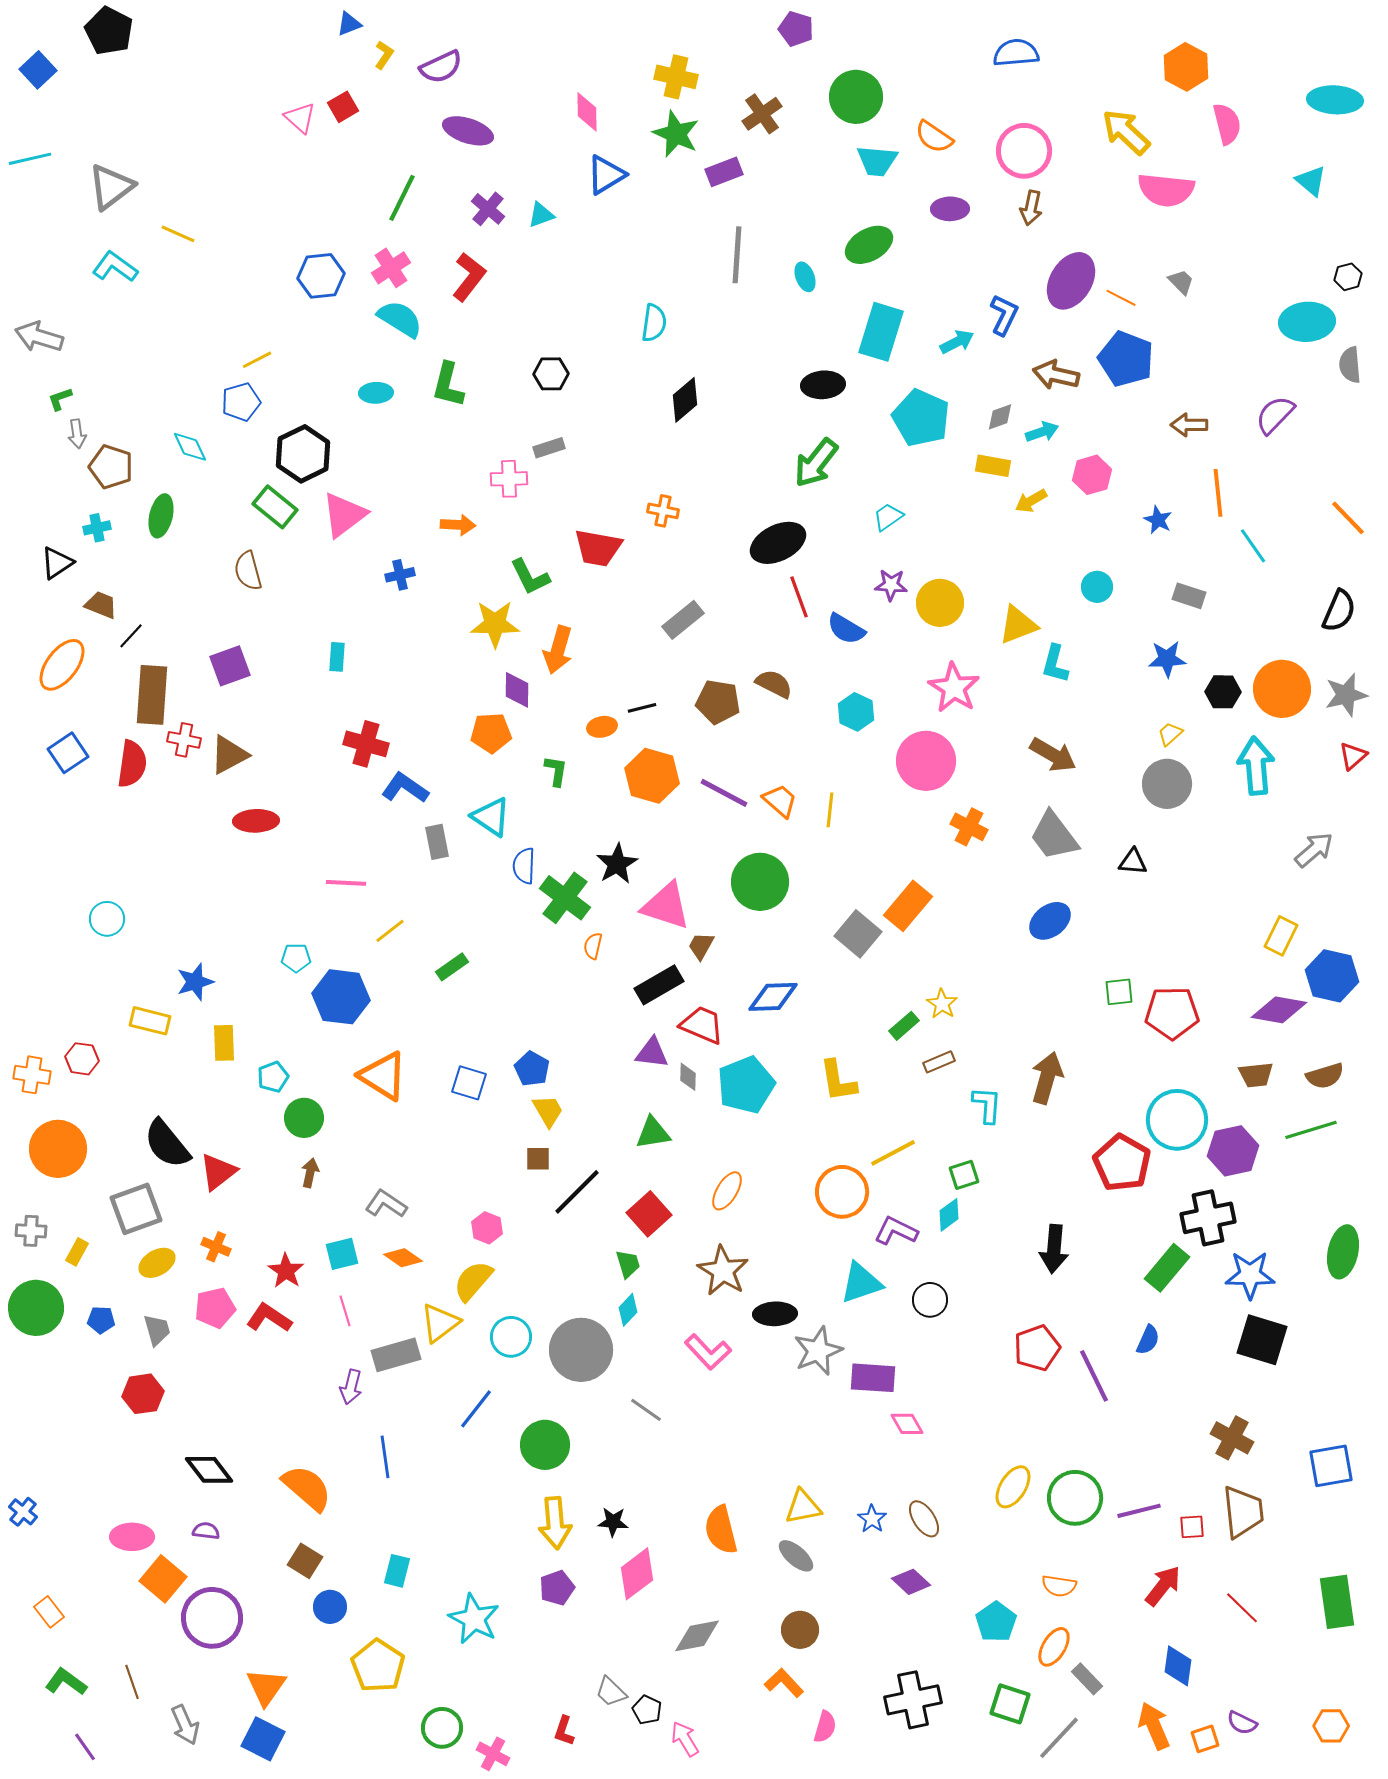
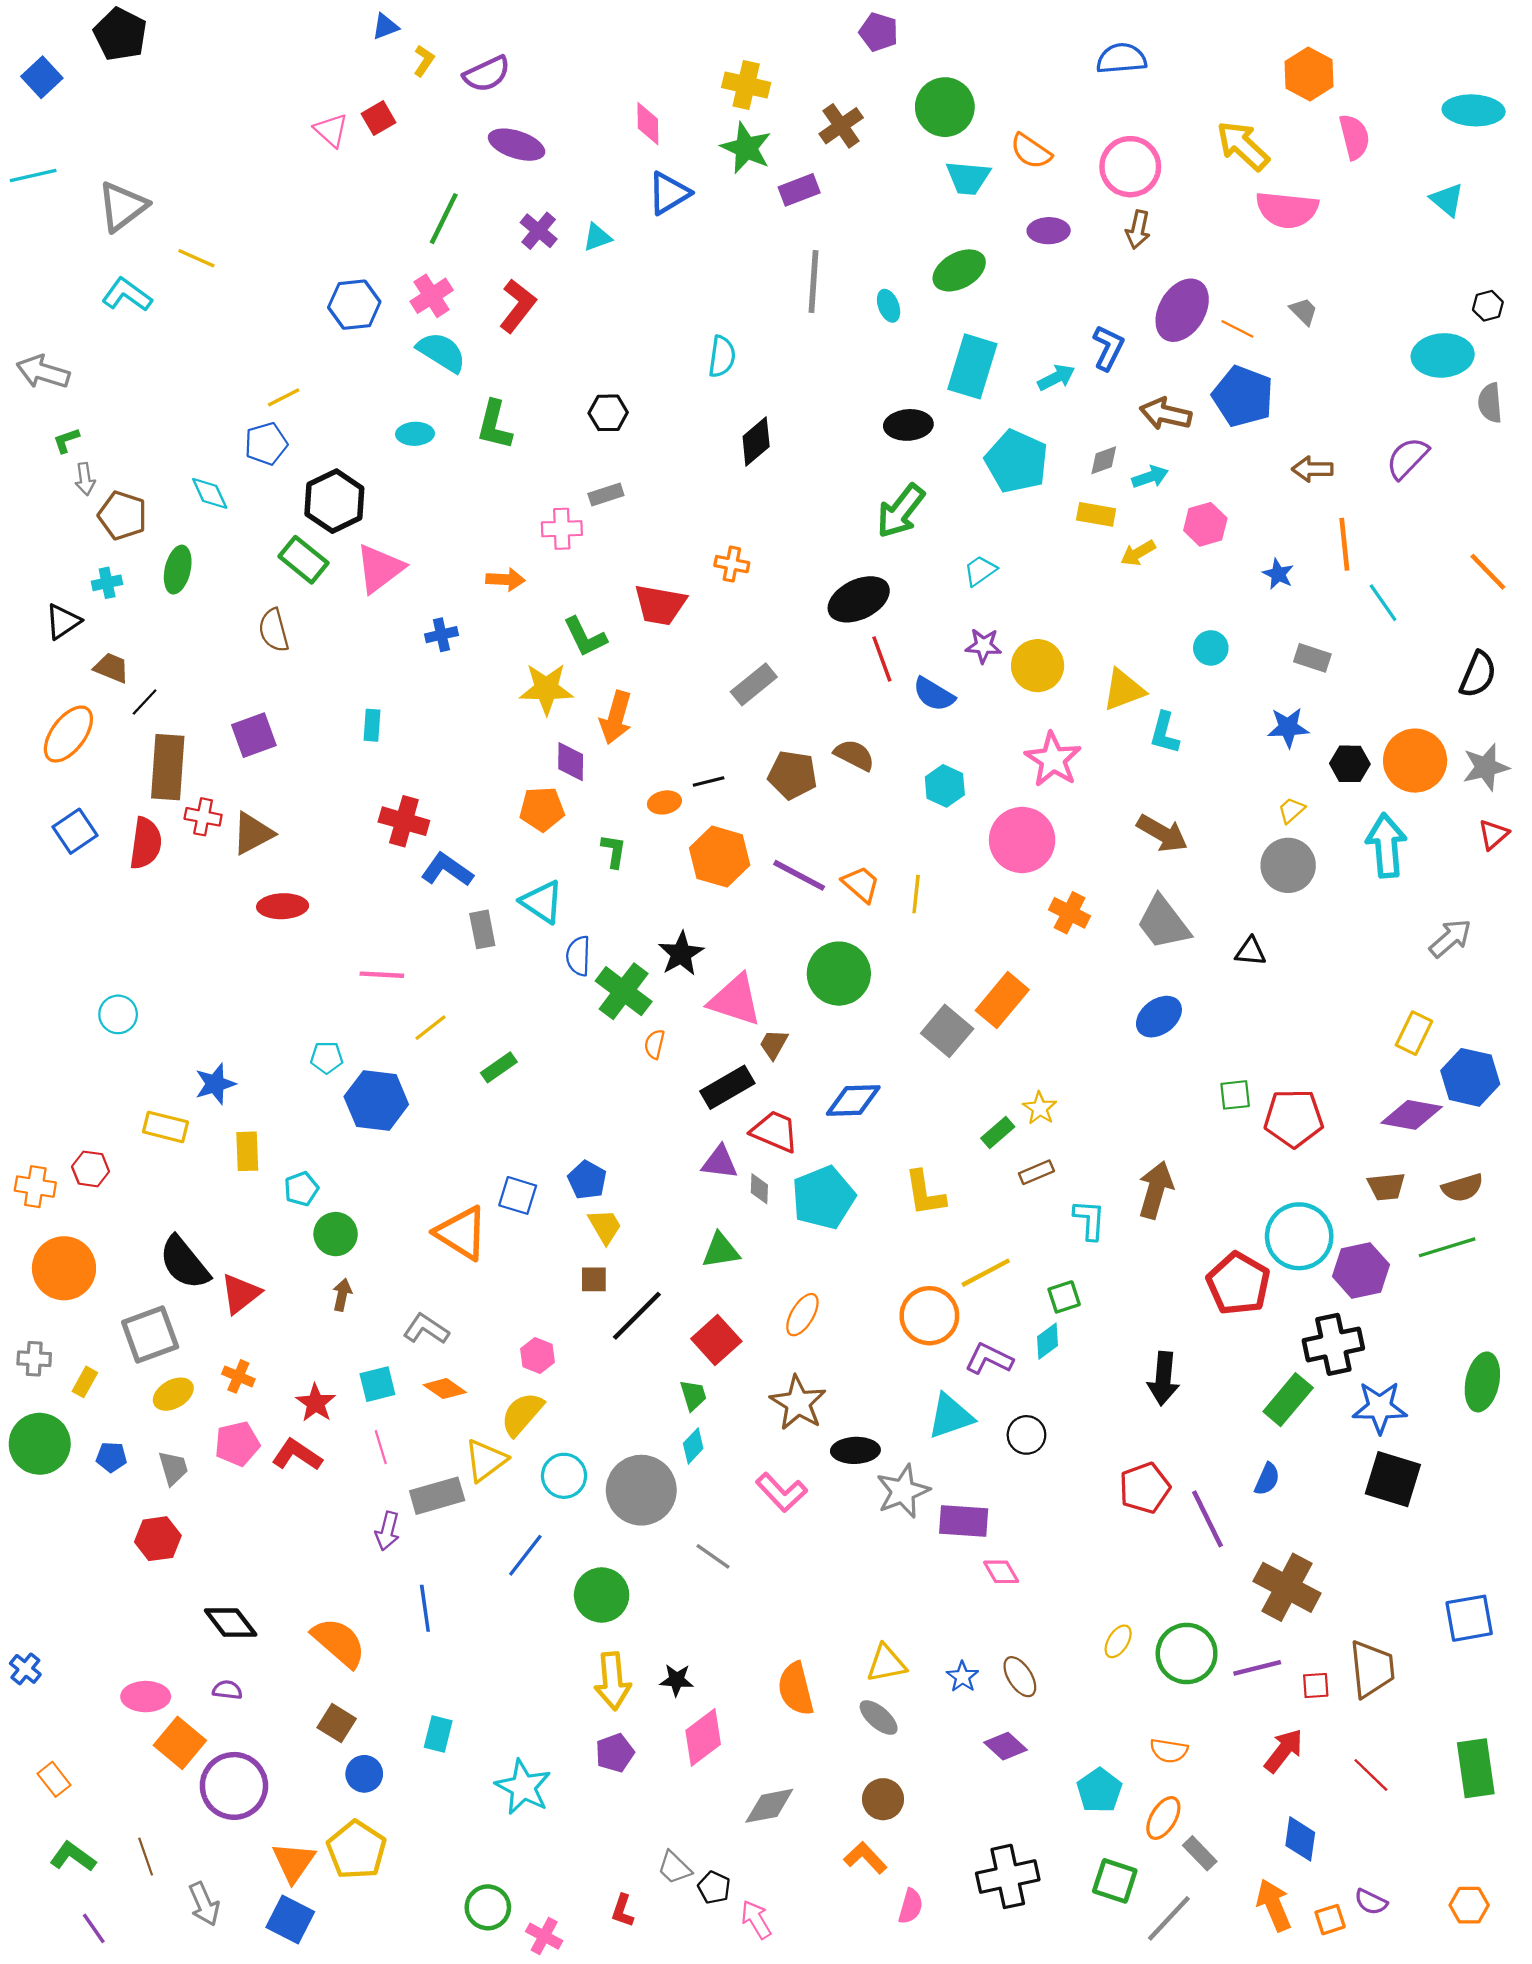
orange triangle: (383, 1076) -> (461, 1233), moved
brown cross: (1232, 1438) -> (1287, 1587), moved, size x1.4
yellow ellipse: (1013, 1487) -> (1118, 1641), size x0.7
yellow pentagon: (378, 1666) -> (356, 1850), moved

